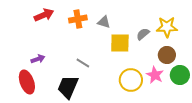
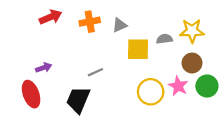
gray triangle: (104, 22) -> (120, 25), turned -40
gray semicircle: (143, 34) -> (164, 39), turned 32
gray line: (83, 63) -> (95, 72), turned -56

